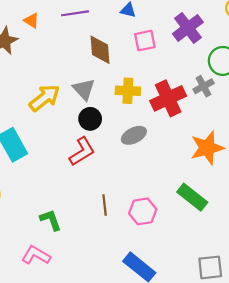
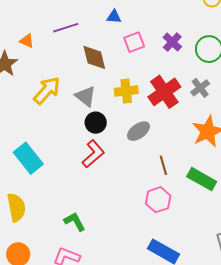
purple cross: (188, 28) -> (172, 42), moved, size x0.7
gray cross: (204, 86) -> (200, 88), moved
yellow arrow: (45, 98) -> (47, 90), moved
brown line: (105, 205) -> (163, 165), moved

